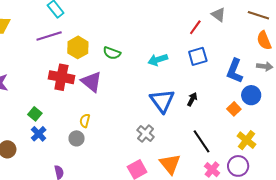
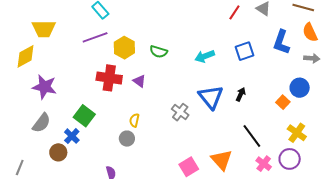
red line: (195, 27) -> (234, 12), moved
blue L-shape: (235, 71) -> (281, 42), moved
purple triangle: (91, 82) -> (139, 81), size x0.6
green square: (35, 114) -> (84, 116), size x1.5
blue cross: (39, 134) -> (72, 136), moved
gray cross: (146, 134) -> (180, 112), moved

